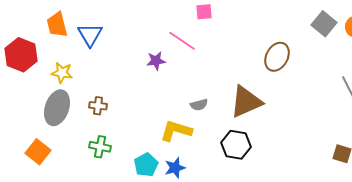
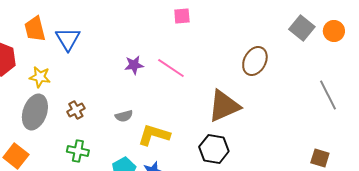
pink line: (182, 41) -> (171, 68), moved
gray semicircle: (199, 105) -> (124, 116), moved
brown cross: (98, 106) -> (76, 110), turned -36

